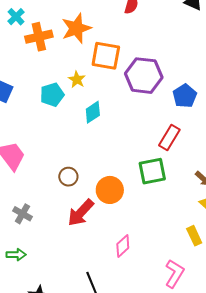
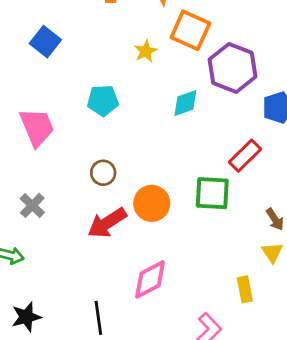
cyan pentagon: (52, 95) -> (103, 100), moved
cyan diamond: (93, 112) -> (185, 103), moved
pink diamond: (123, 246) -> (150, 279), size x1.4

